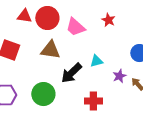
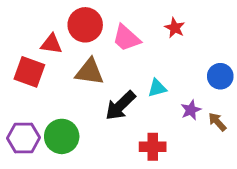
red triangle: (24, 16) -> (51, 44), moved
green circle: (43, 94) -> (62, 136), moved

